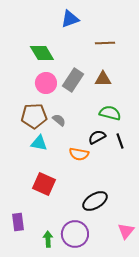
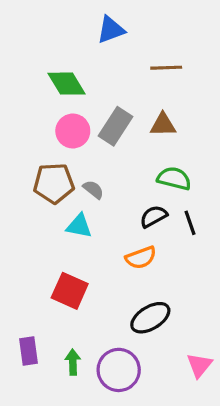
cyan triangle: (39, 143) -> (79, 226), moved
orange semicircle: (79, 154) -> (141, 258), moved, turned -30
green arrow: (48, 239) -> (73, 362), moved

